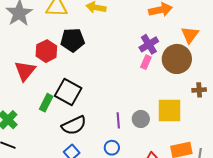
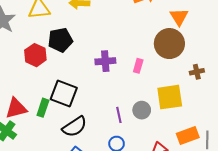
purple cross: (149, 44) -> (105, 61), moved, turned 36
pink rectangle: (146, 62) -> (138, 66), moved
red triangle: (25, 71) -> (16, 108), moved, turned 45

